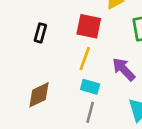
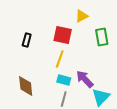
purple arrow: (124, 69) -> (85, 79), moved
brown diamond: (39, 95) -> (26, 86), turned -70

